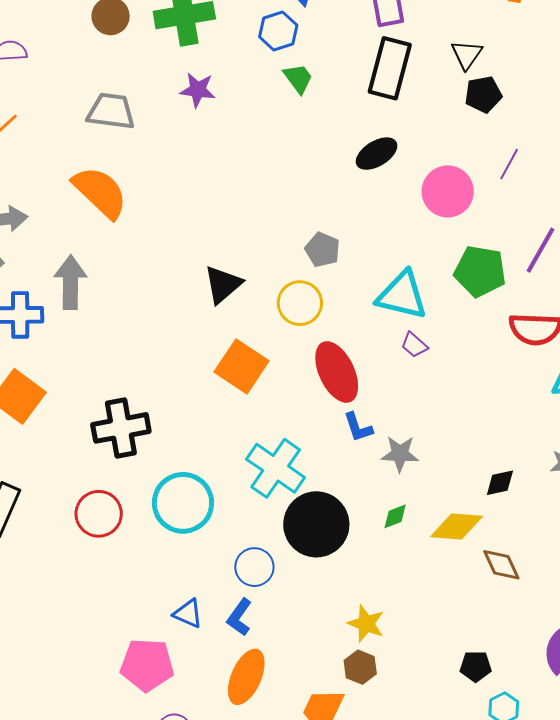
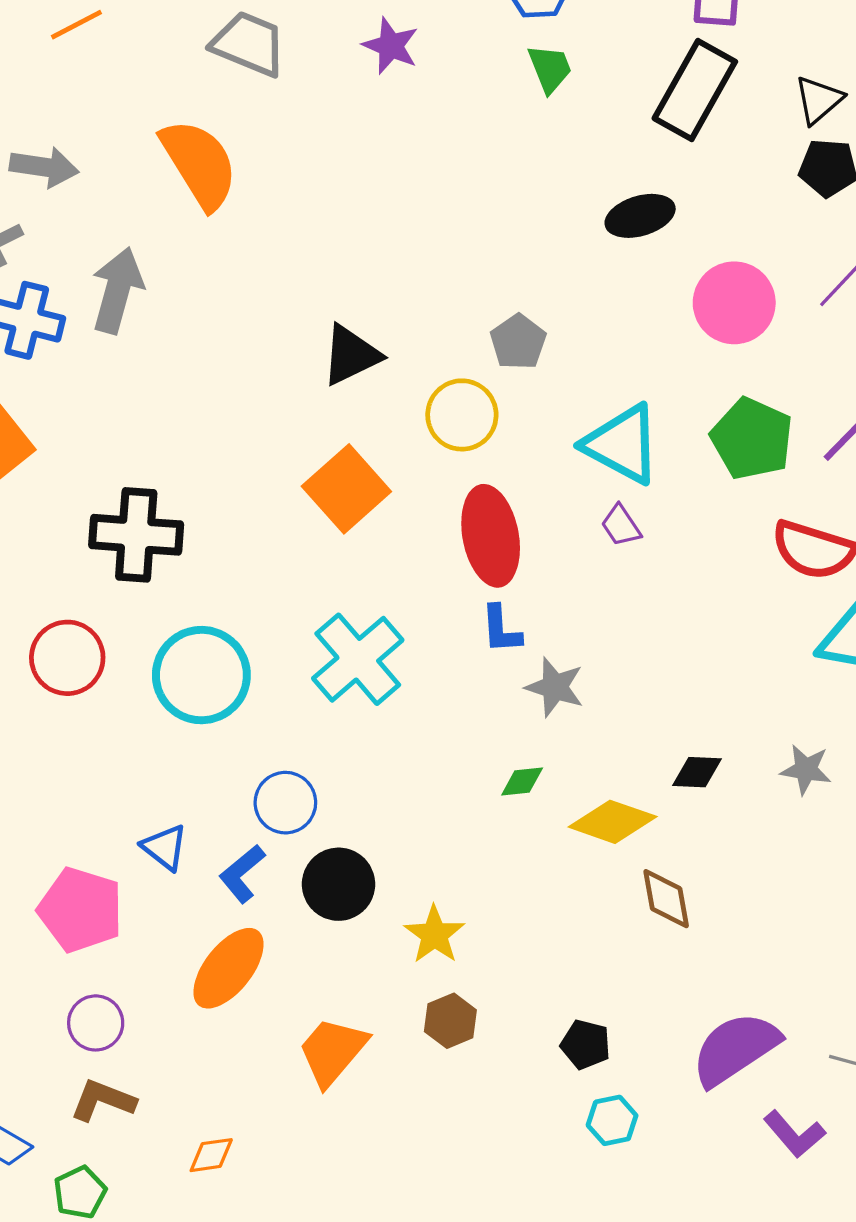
black circle: (316, 524) -> (339, 884), moved, size x0.7
brown hexagon: (360, 667) -> (450, 1021), moved

